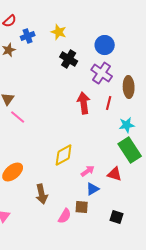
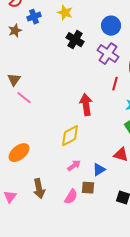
red arrow: (84, 103) -> (86, 105), moved
pink arrow: (88, 171) -> (74, 166), moved
brown arrow: (42, 194) -> (39, 189), moved

